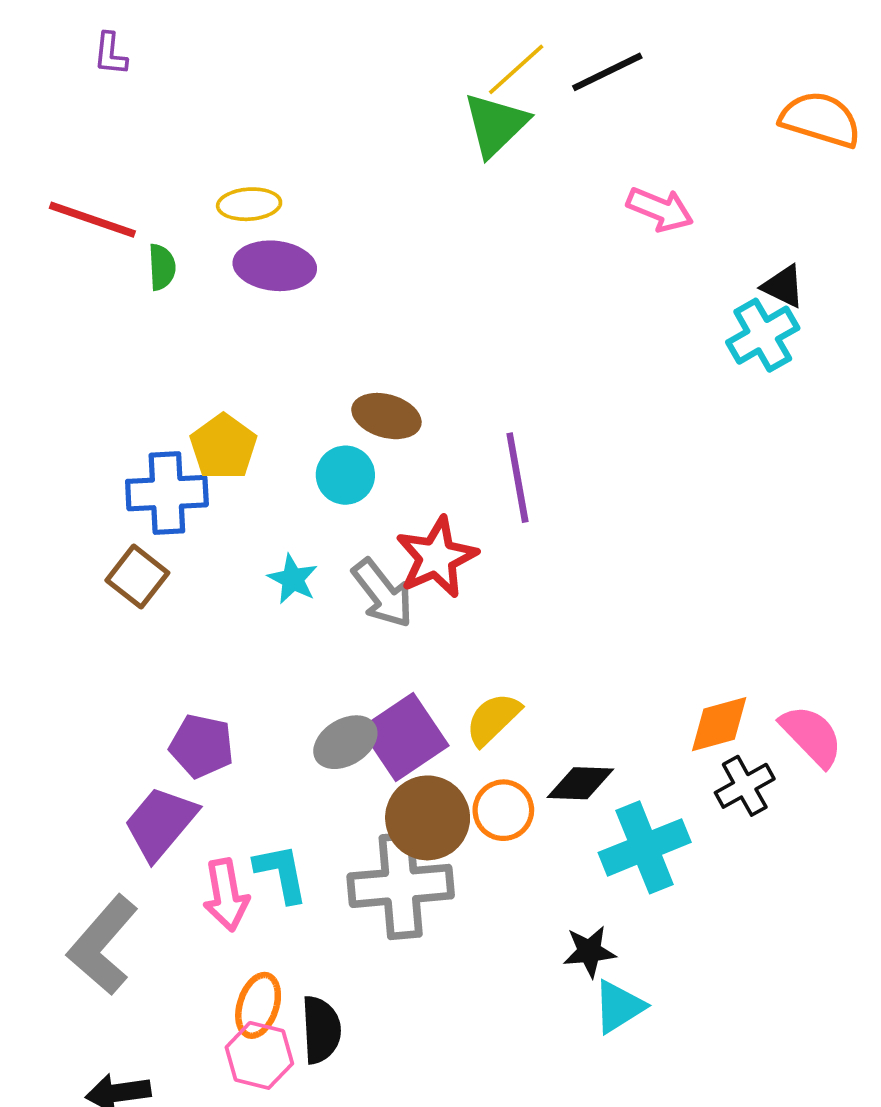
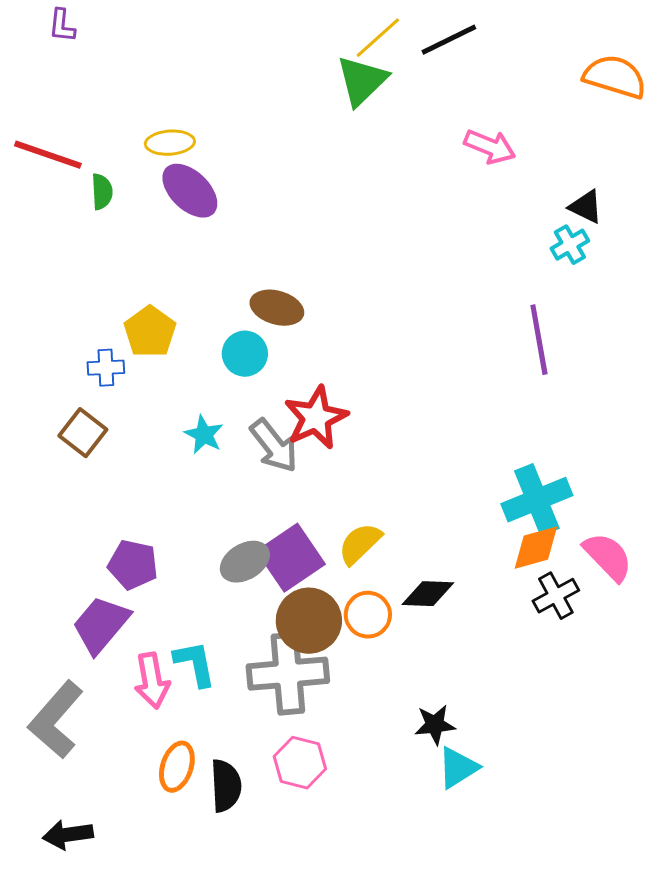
purple ellipse: (275, 266) -> (190, 191), turned 38
cyan cross: (763, 335) -> (570, 245), size x0.7
purple line: (517, 478) -> (539, 340), moved
blue cross: (167, 493) -> (106, 368), size x0.6
cyan cross: (645, 847) -> (537, 500), moved
pink hexagon: (259, 1055) -> (300, 763), moved

